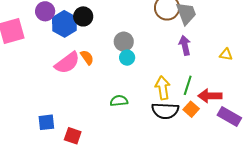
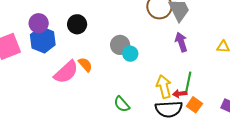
blue hexagon: (64, 24) -> (43, 40), moved
cyan circle: (127, 58) -> (130, 54), moved
red arrow: (210, 96) -> (180, 94), moved, size x0.6
green semicircle: (119, 101) -> (122, 104), turned -120

